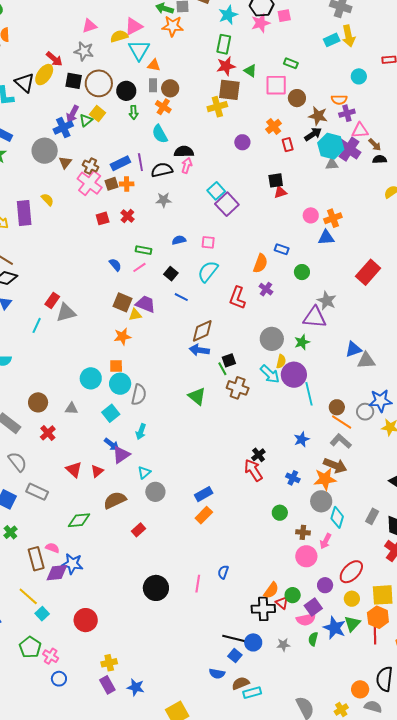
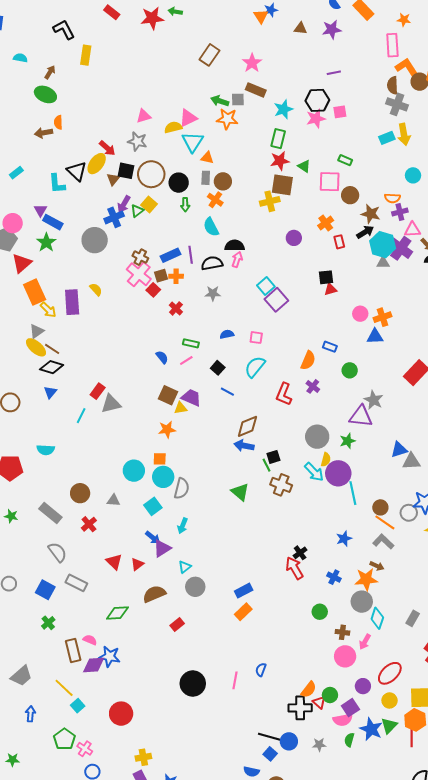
brown triangle: (65, 162) -> (113, 179), moved
red square: (103, 218) -> (153, 290), moved, turned -32
brown arrow: (335, 465) -> (377, 566), size x0.6

